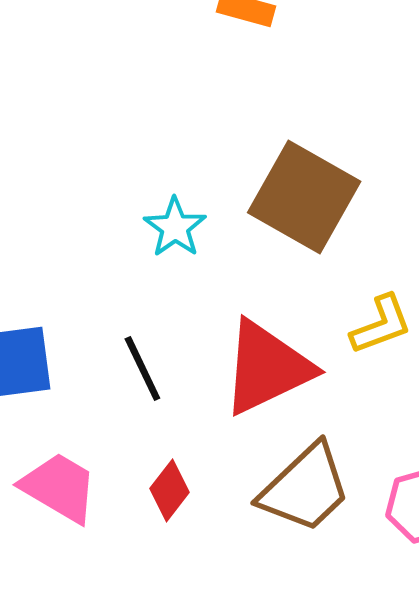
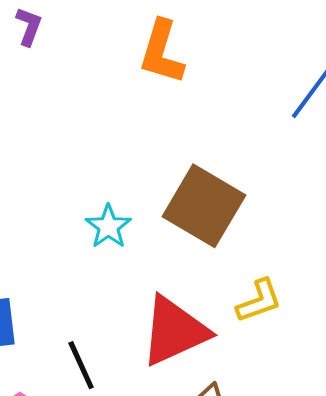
black line: (142, 369) -> (81, 365), moved

